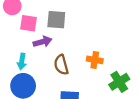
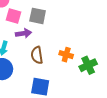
green cross: (119, 82) -> (88, 65), moved

